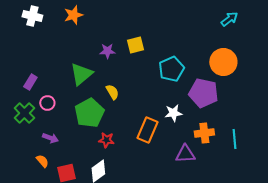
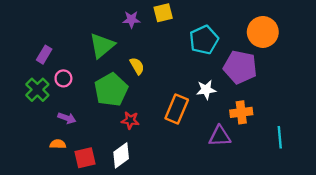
cyan line: (234, 139) -> (280, 137), moved
orange semicircle: (42, 161) -> (58, 144), turned -48

